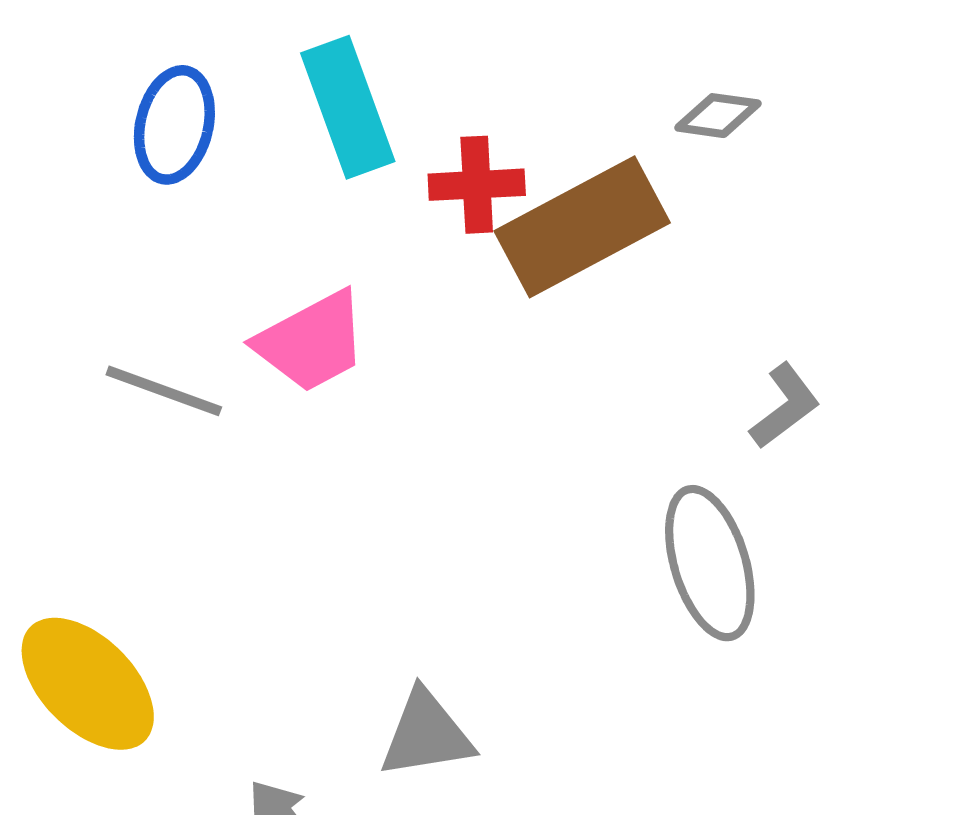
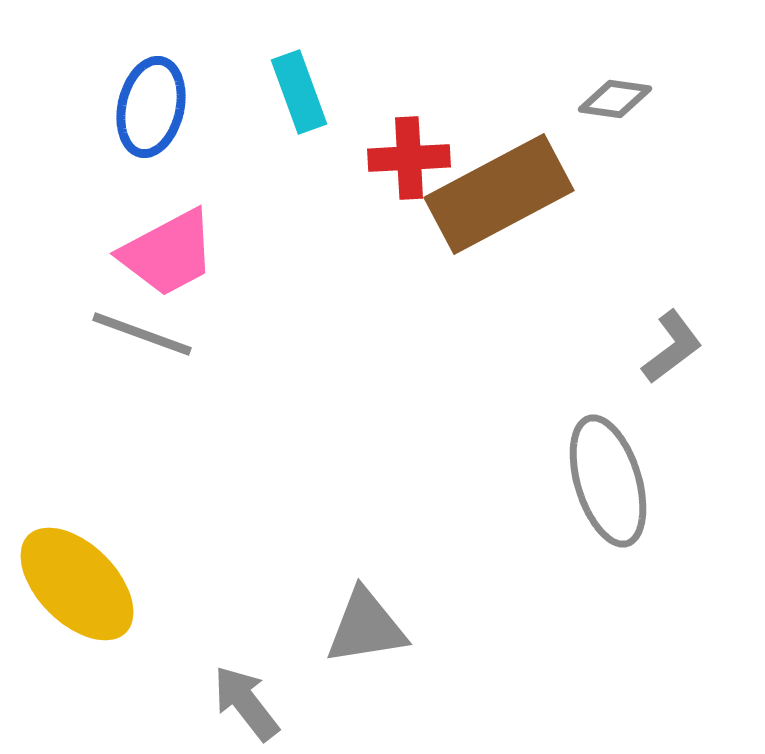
cyan rectangle: (348, 107) -> (299, 92), size x0.7
pink trapezoid: (311, 342) -> (168, 253), moved

